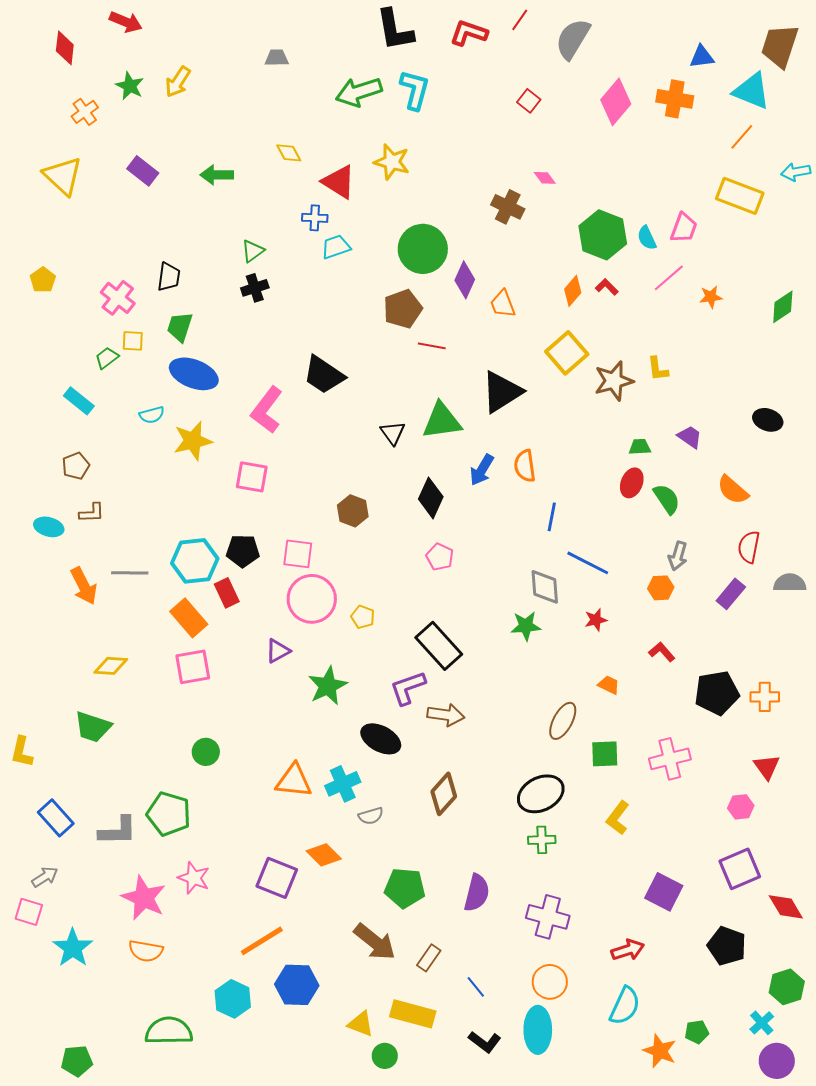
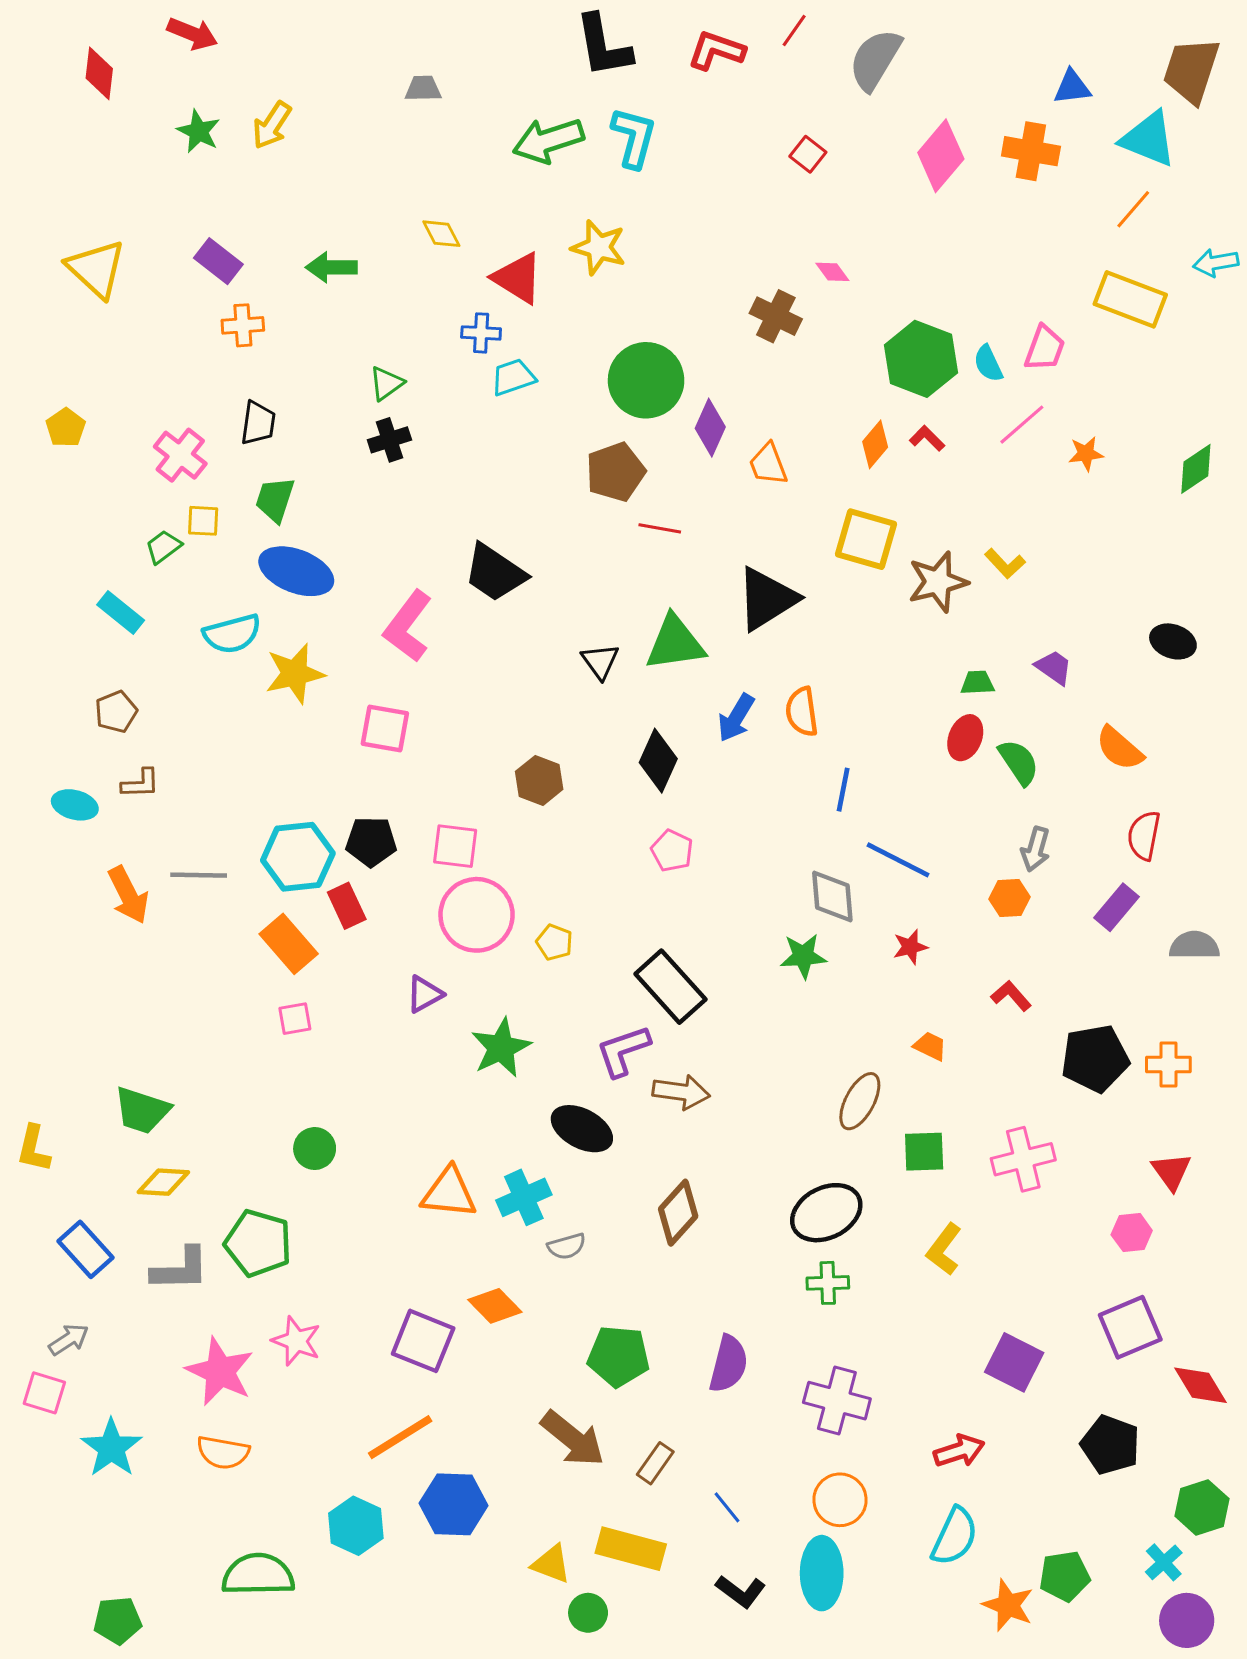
orange cross: (85, 112) -> (243, 325), moved, turned 32
yellow square: (567, 353) -> (866, 539), turned -33
yellow L-shape: (658, 369) -> (1005, 564), turned -36
cyan semicircle: (152, 415) -> (232, 634), size x1.5
gray semicircle: (790, 583) -> (1194, 945), moved
yellow diamond: (111, 666) -> (163, 1182), moved
pink square: (193, 667) -> (295, 1019), size x0.6
green pentagon: (697, 1032) -> (1065, 1576), size x1.4

